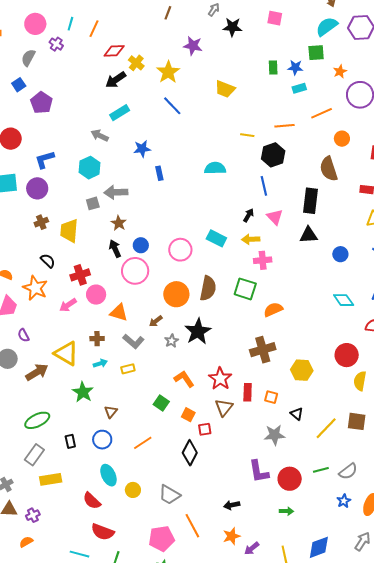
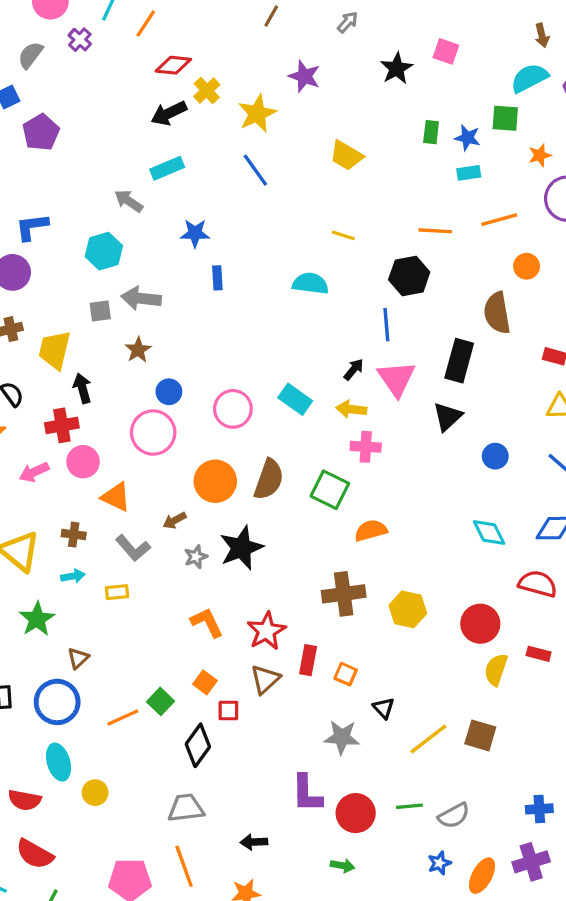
black star: (232, 27) -> (397, 68), moved, turned 30
yellow line: (247, 135) -> (343, 235), moved
pink triangle: (275, 217) -> (396, 379), size x1.4
black triangle: (309, 235) -> (448, 417), turned -48
black arrow: (115, 249) -> (82, 388), moved
yellow hexagon: (302, 370) -> (408, 609), moved
green square: (161, 403) -> (161, 701), moved
blue circle: (102, 440) -> (57, 702), size x1.4
gray trapezoid: (170, 495) -> (186, 808), moved, turned 135
red semicircle: (92, 501) -> (25, 800), turned -42

